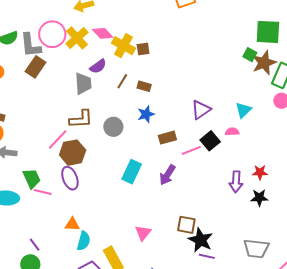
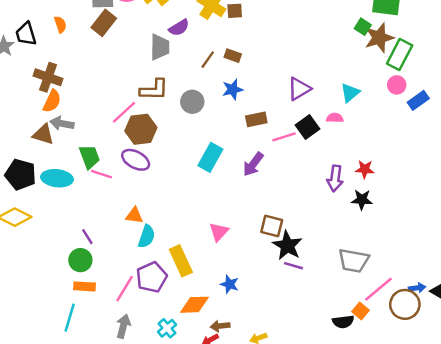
brown line: (122, 81) -> (208, 60), moved
purple ellipse: (70, 178) -> (136, 160), turned -45

